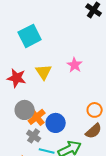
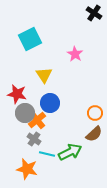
pink star: (75, 65) -> (75, 54), moved
red star: (17, 78) -> (17, 94), moved
blue circle: (56, 123) -> (50, 103), moved

